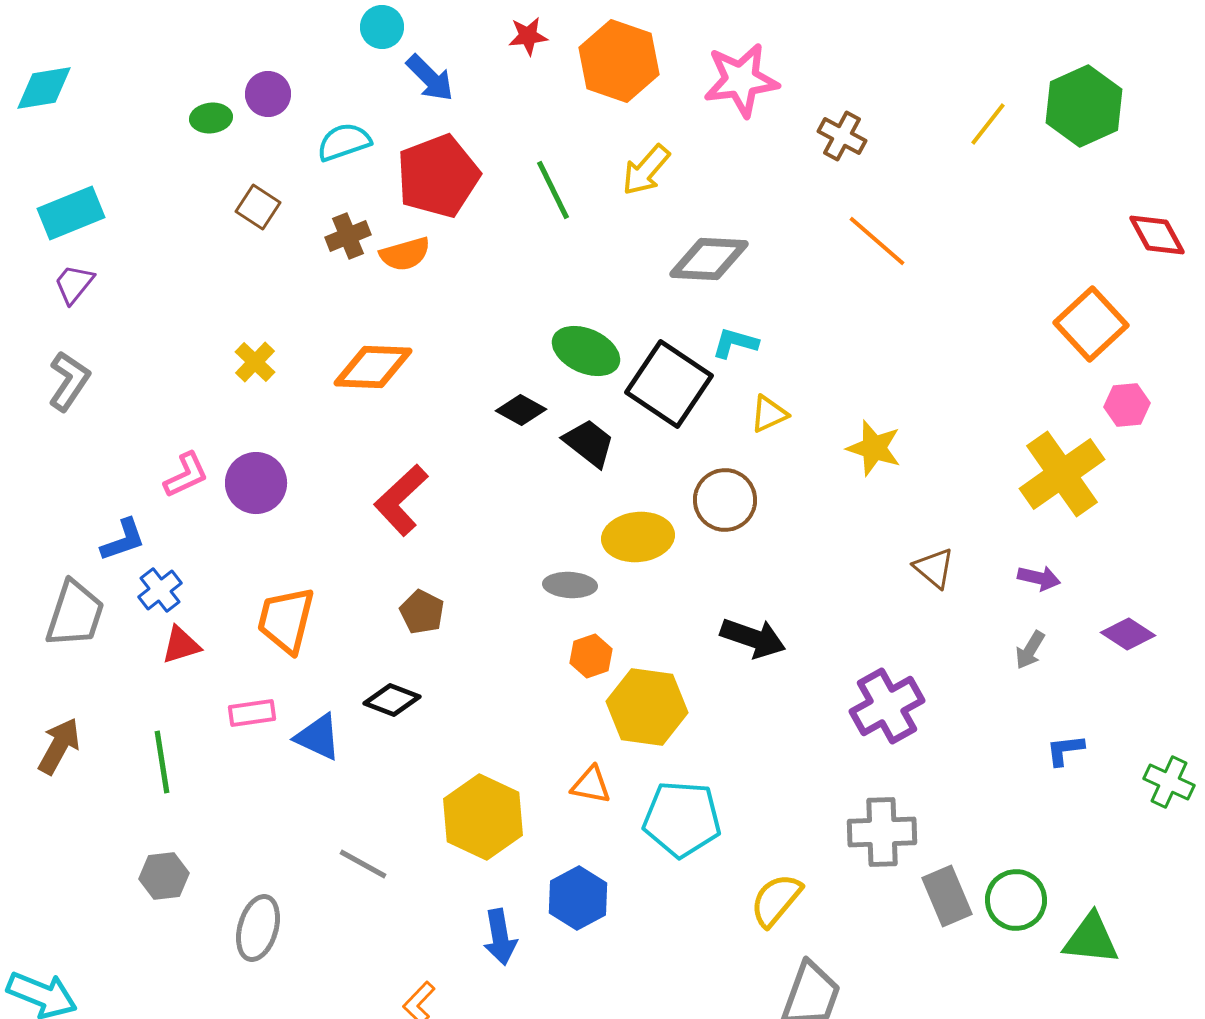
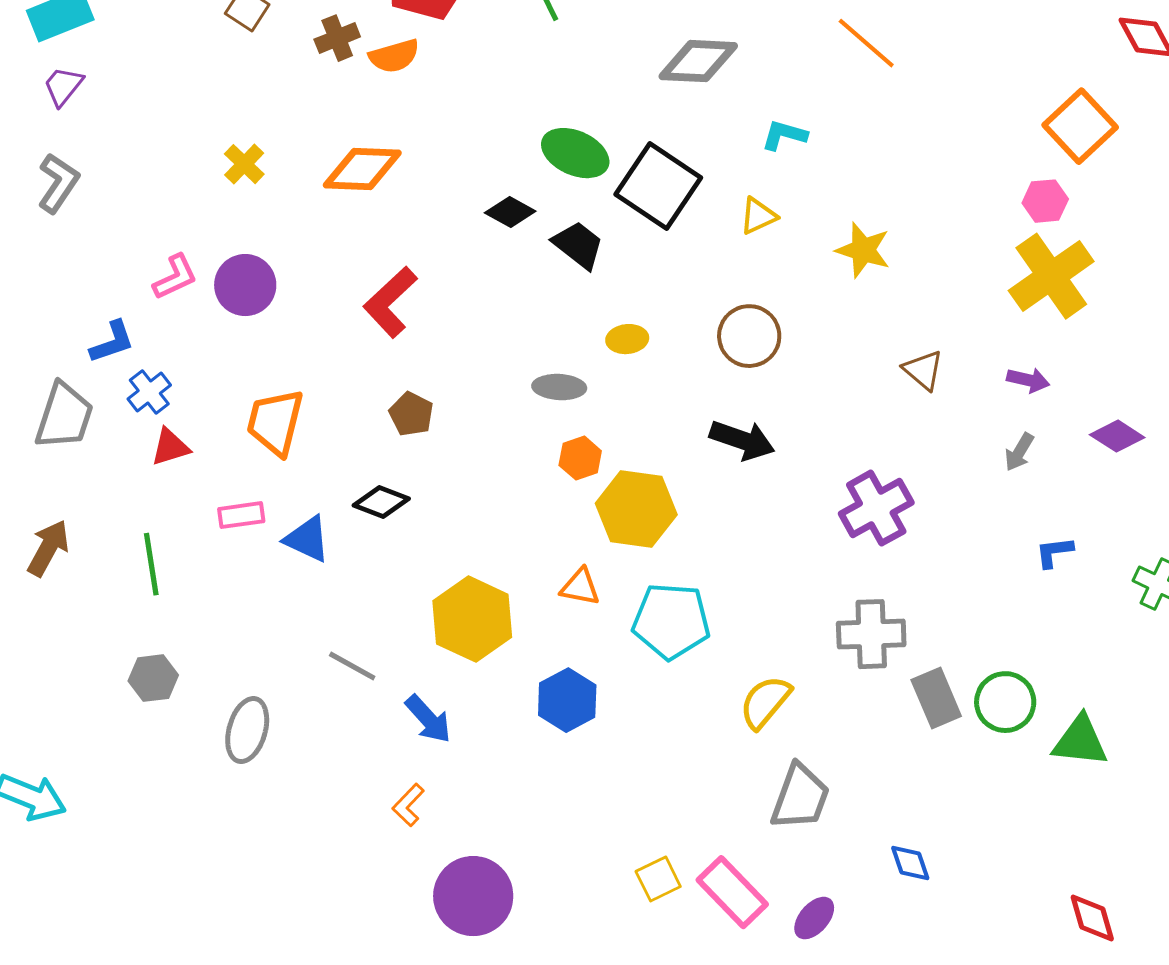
cyan L-shape: (735, 343) -> (784, 135), moved
pink hexagon: (1127, 405) -> (1045, 201), moved
brown circle: (725, 500) -> (749, 336), moved
yellow ellipse: (638, 537) -> (627, 339), size x0.6
blue arrow: (500, 937) -> (428, 719), moved, turned -32

